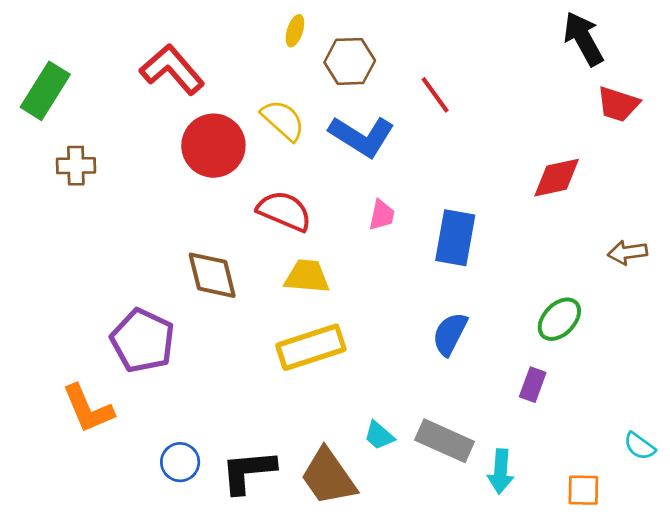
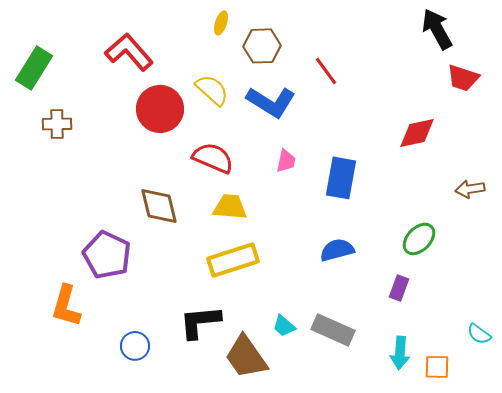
blue semicircle: (450, 334) -> (337, 250), turned 48
orange L-shape: (88, 409) -> (66, 306), turned 39
black L-shape: (248, 471) -> (200, 322), moved
cyan arrow: (501, 471) -> (400, 353), moved

